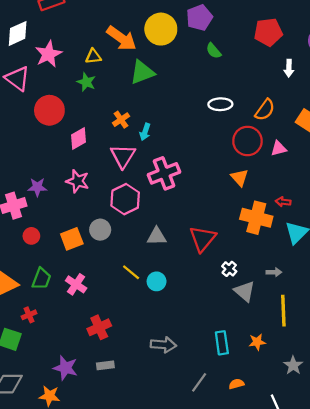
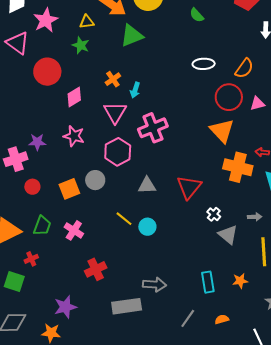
orange triangle: (239, 178) -> (222, 131), size x1.5
gray rectangle: (105, 365) -> (127, 306), moved, size x1.8
purple star: (65, 368) -> (65, 307), turned -30

